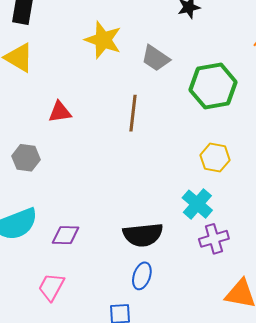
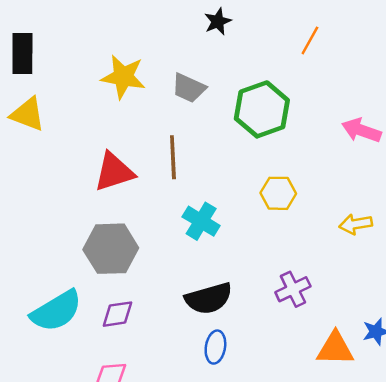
red triangle: (60, 112) -> (114, 172), moved, size x1.5
gray hexagon: (26, 158) -> (111, 249), moved, size x1.6
cyan cross: (197, 204) -> (201, 221), moved

